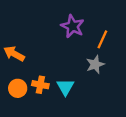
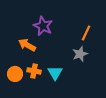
purple star: (73, 26) -> (43, 26), moved
orange arrow: (14, 54) -> (27, 45), moved

